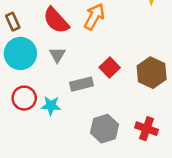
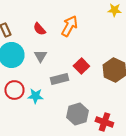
red semicircle: (56, 20) -> (39, 29), size x0.6
red cross: (146, 129) -> (104, 122), moved

